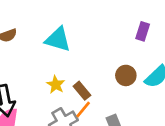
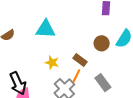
brown rectangle: (82, 91) -> (80, 60), moved

